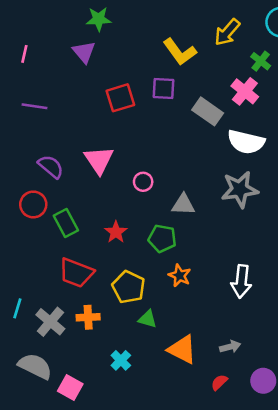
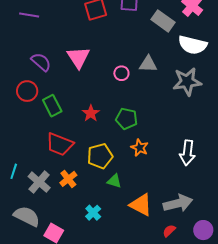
pink circle: (143, 182) -> (121, 73), moved
gray triangle: (183, 205) -> (148, 64), moved
yellow pentagon: (129, 287) -> (100, 156), turned 30
orange cross: (88, 317) -> (68, 179), turned -36
gray arrow: (230, 347) -> (178, 203), size x1.8

